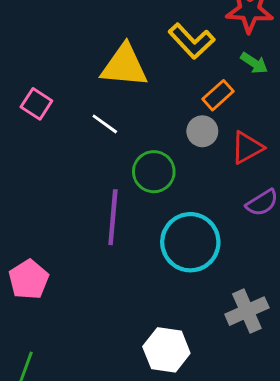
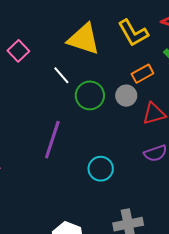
green circle: (154, 172) -> (90, 95), moved
cyan circle: (190, 242) -> (101, 169), size x0.6

